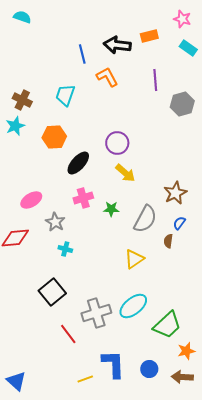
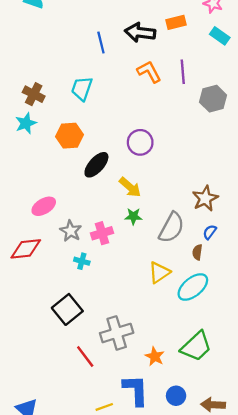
orange L-shape: (107, 77) -> (149, 72), moved
yellow arrow: (125, 173) -> (130, 187), moved
pink cross: (83, 198) -> (102, 233), moved
cyan ellipse: (133, 306) -> (193, 287), moved
orange star: (186, 351) -> (155, 357), moved, turned -30

